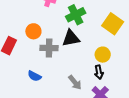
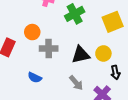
yellow square: (113, 24) -> (113, 22), turned 35
black triangle: (71, 38) -> (81, 55), moved
black arrow: (99, 72) -> (115, 72), moved

